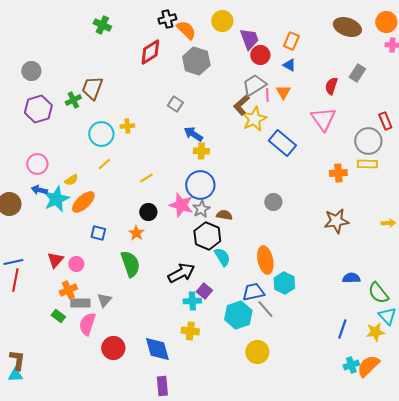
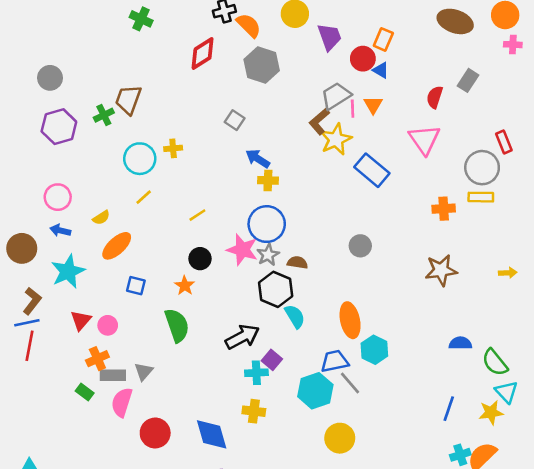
red circle: (260, 55) -> (363, 59), moved
cyan star: (56, 199) -> (68, 271), moved
brown L-shape: (17, 360) -> (32, 301), moved, turned 30

